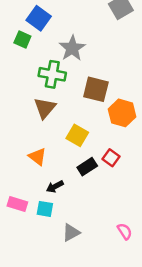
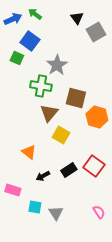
brown triangle: (45, 108) -> (49, 113), moved
red square: (111, 158) -> (94, 166), moved, size x1.5
black rectangle: (87, 167) -> (69, 170), moved
cyan square: (45, 209) -> (35, 207), moved
gray triangle: (71, 233) -> (56, 213), turned -35

